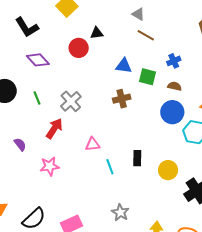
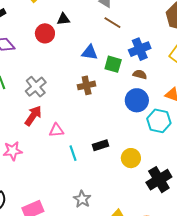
blue cross: (174, 61) -> (140, 49), size x1.5
red arrow: (54, 129) -> (33, 116), moved
black rectangle: (137, 158) -> (101, 145), turned 70

